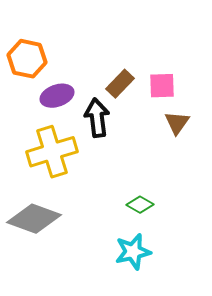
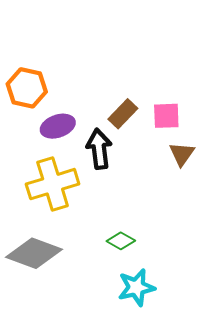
green diamond: (140, 205) -> (121, 241), moved

